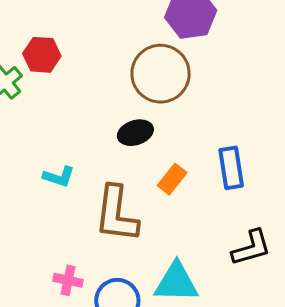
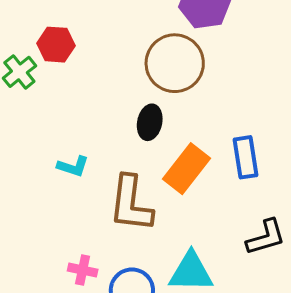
black ellipse: (135, 133) -> (150, 122), turned -60
orange rectangle: (172, 179) -> (187, 169), size x1.6

